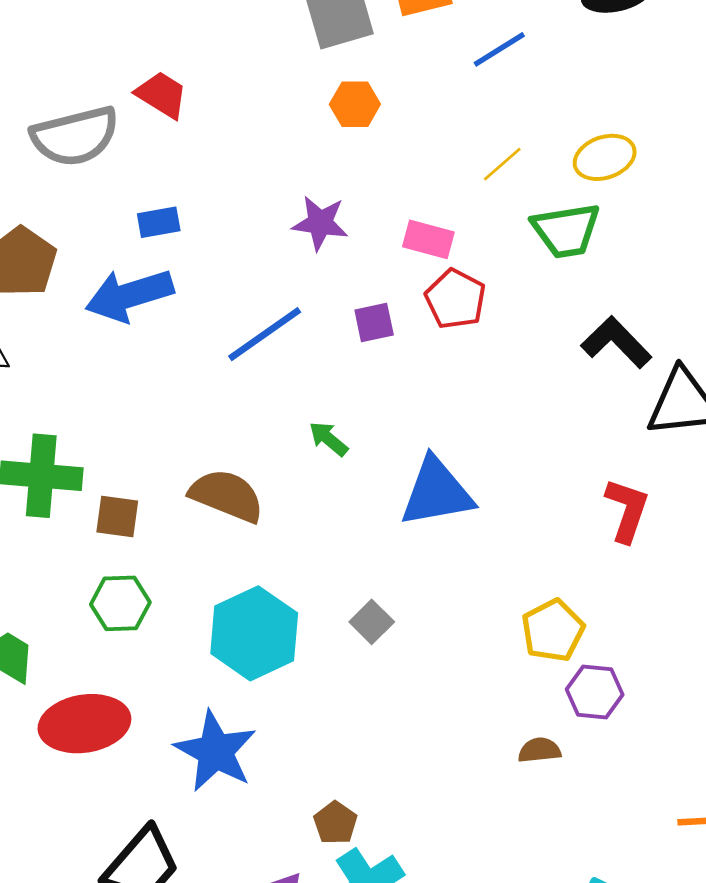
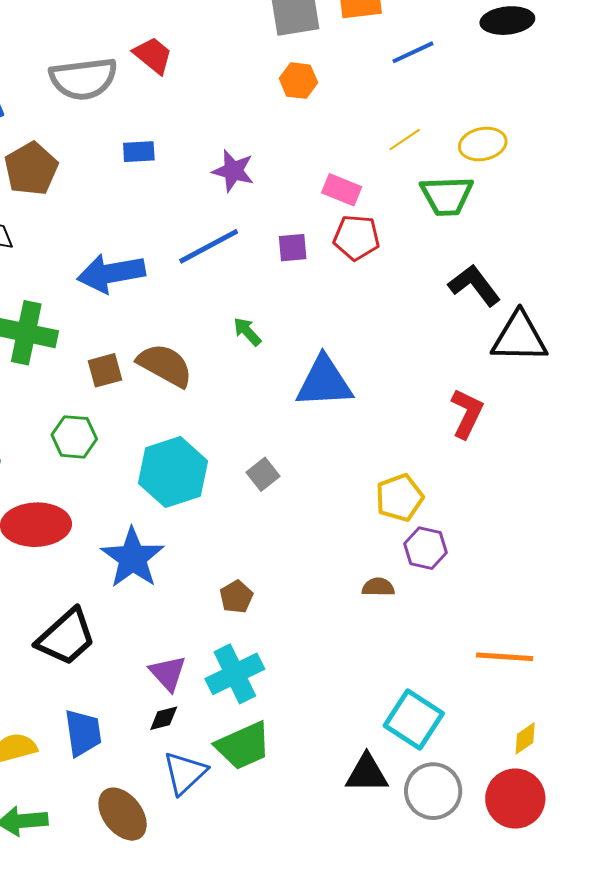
purple star: (320, 223) -> (233, 171), moved
blue arrow: (129, 295) -> (111, 273), moved
red pentagon: (455, 299) -> (356, 237), turned -30
brown square: (117, 517) -> (105, 370), moved, turned -30
brown pentagon: (335, 823) -> (236, 597), moved

